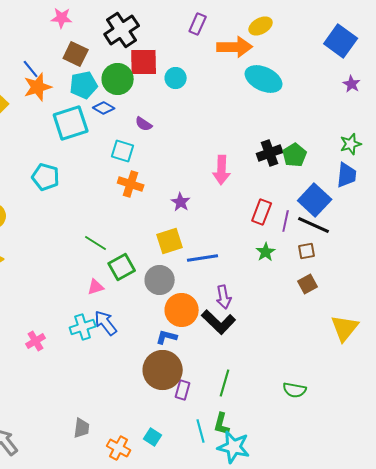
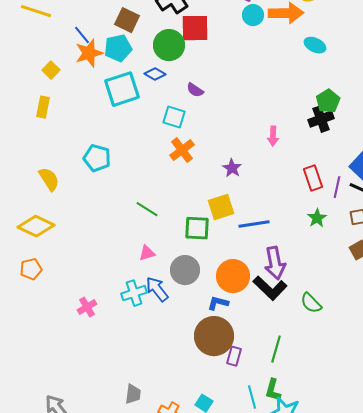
cyan circle: (176, 78) -> (253, 15), moved
cyan ellipse: (264, 79) -> (315, 45), size x0.6
cyan pentagon: (84, 85) -> (118, 48), moved
green pentagon: (295, 155) -> (328, 101), moved
pink arrow: (222, 170) -> (273, 136), size x0.7
cyan pentagon: (46, 177) -> (97, 158), moved
orange cross: (131, 184) -> (182, 150), turned 35
red rectangle: (262, 212) -> (313, 178), turned -40
green square: (122, 267) -> (197, 228), moved, turned 32
gray circle: (160, 280) -> (185, 270), moved
purple arrow: (224, 297) -> (275, 263), size x1.4
green semicircle: (295, 390) -> (311, 303), moved, turned 35

